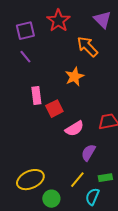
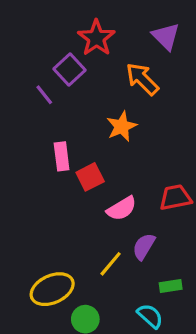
purple square: (25, 31) -> (70, 70), moved, turned -30
yellow line: (77, 180) -> (111, 264), moved
cyan semicircle: (92, 197) -> (150, 316), turned 108

